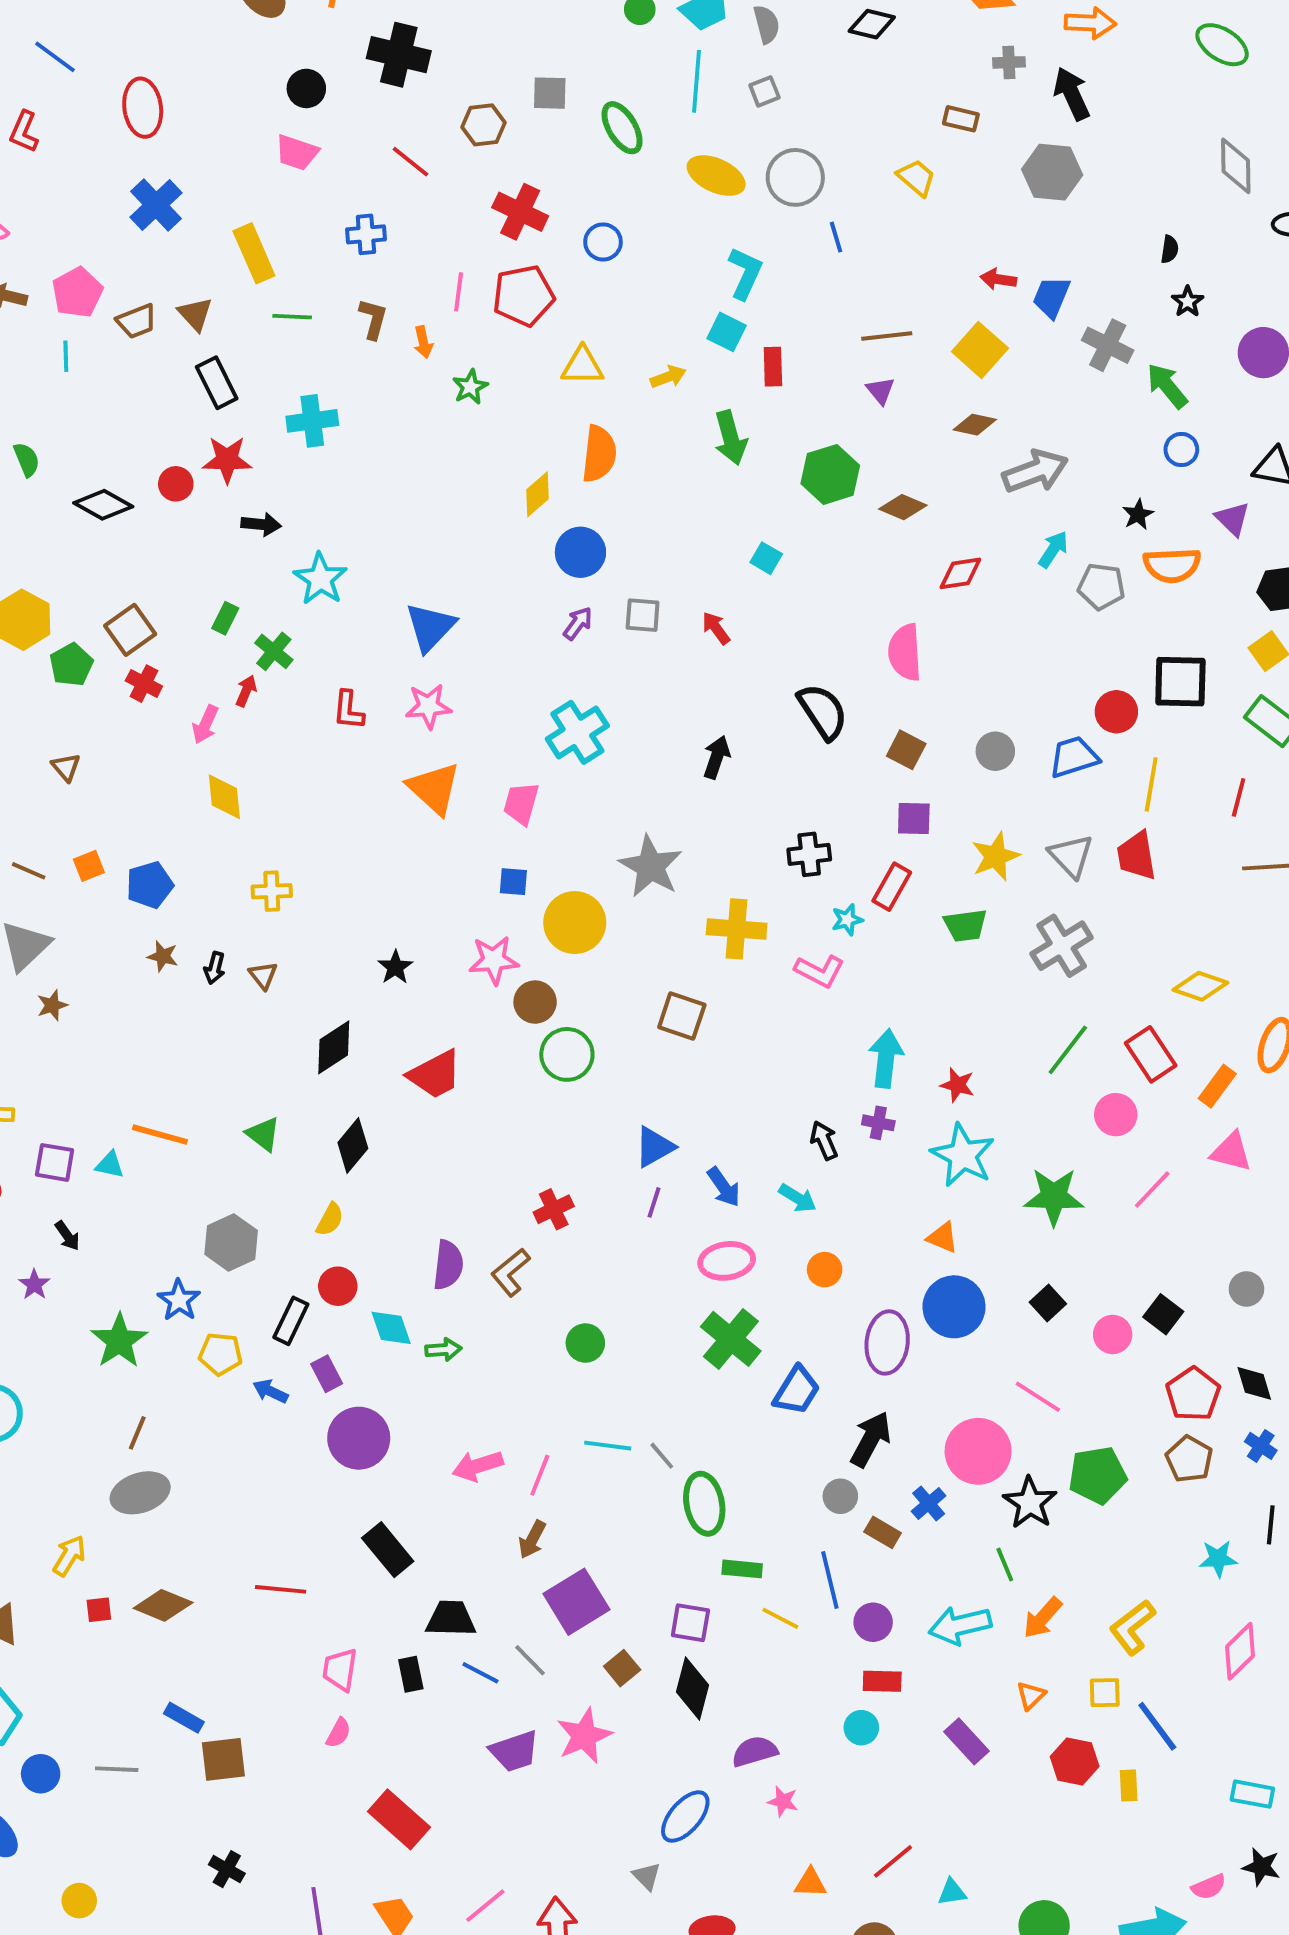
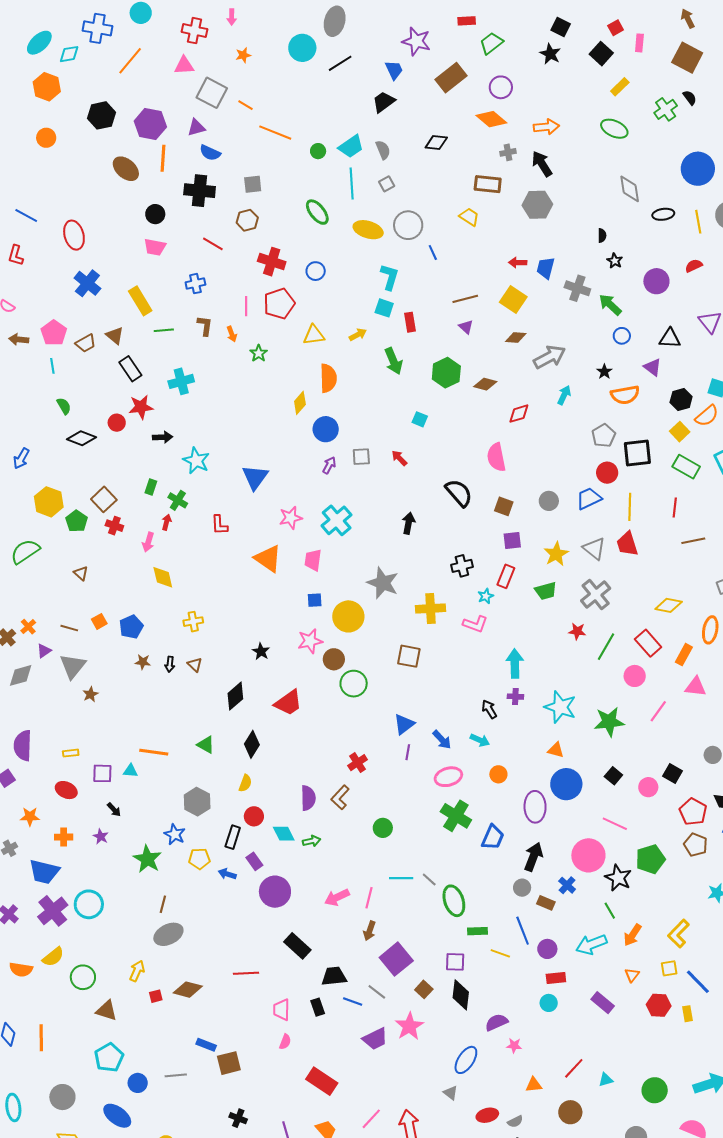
gray square: (550, 93) -> (253, 184), moved
brown rectangle: (961, 119) -> (488, 184), size x1.5
green semicircle: (27, 460) -> (64, 406), moved
gray pentagon: (1101, 586) -> (604, 436), moved, turned -30
pink star: (428, 706) -> (291, 518), moved
red star: (957, 1085) -> (577, 631), moved

